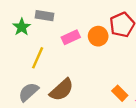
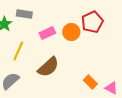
brown semicircle: (62, 90) -> (48, 67), moved

